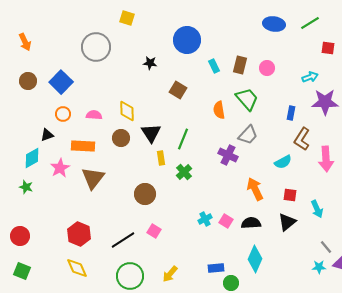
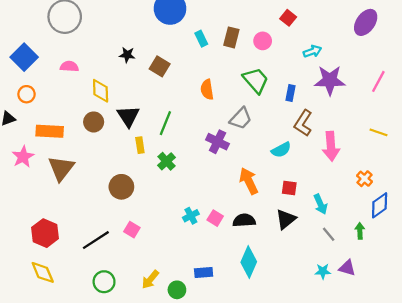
red square: (328, 48) -> (288, 18), moved, turned 32
black star: (150, 63) -> (127, 55), moved
green trapezoid: (247, 99) -> (256, 80), moved
pink semicircle: (94, 115) -> (69, 66), moved
gray line: (326, 247) -> (329, 234), moved
green circle: (130, 276) -> (104, 282), size x0.7
green circle: (231, 283) -> (177, 290), moved

